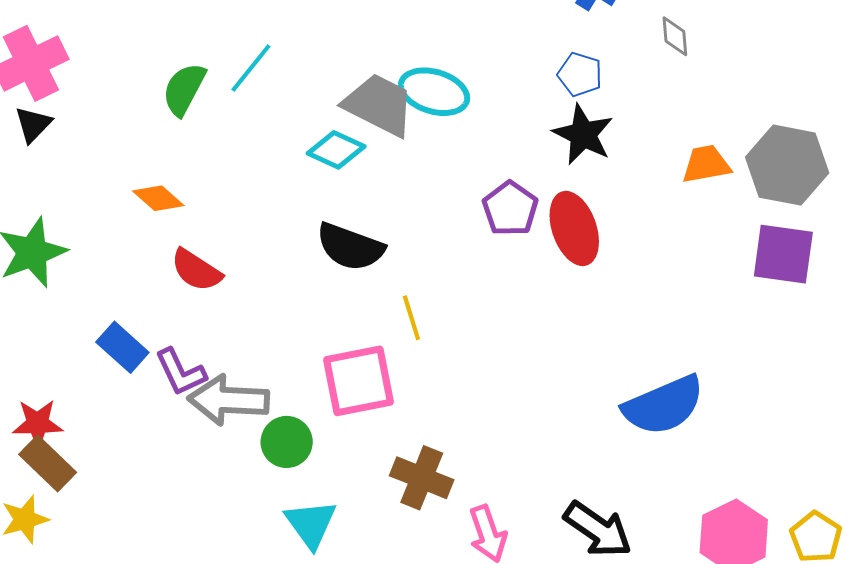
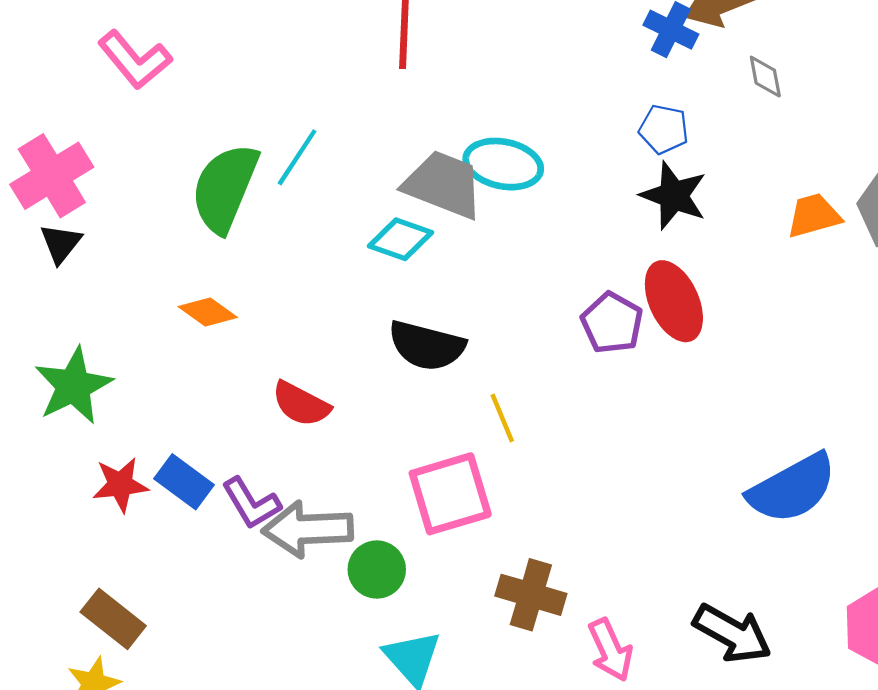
green semicircle: (184, 89) -> (225, 188), size x1.5
purple pentagon: (510, 209) -> (612, 323), moved
red semicircle: (196, 270) -> (301, 404), moved
red star: (38, 423) -> (120, 485), moved

